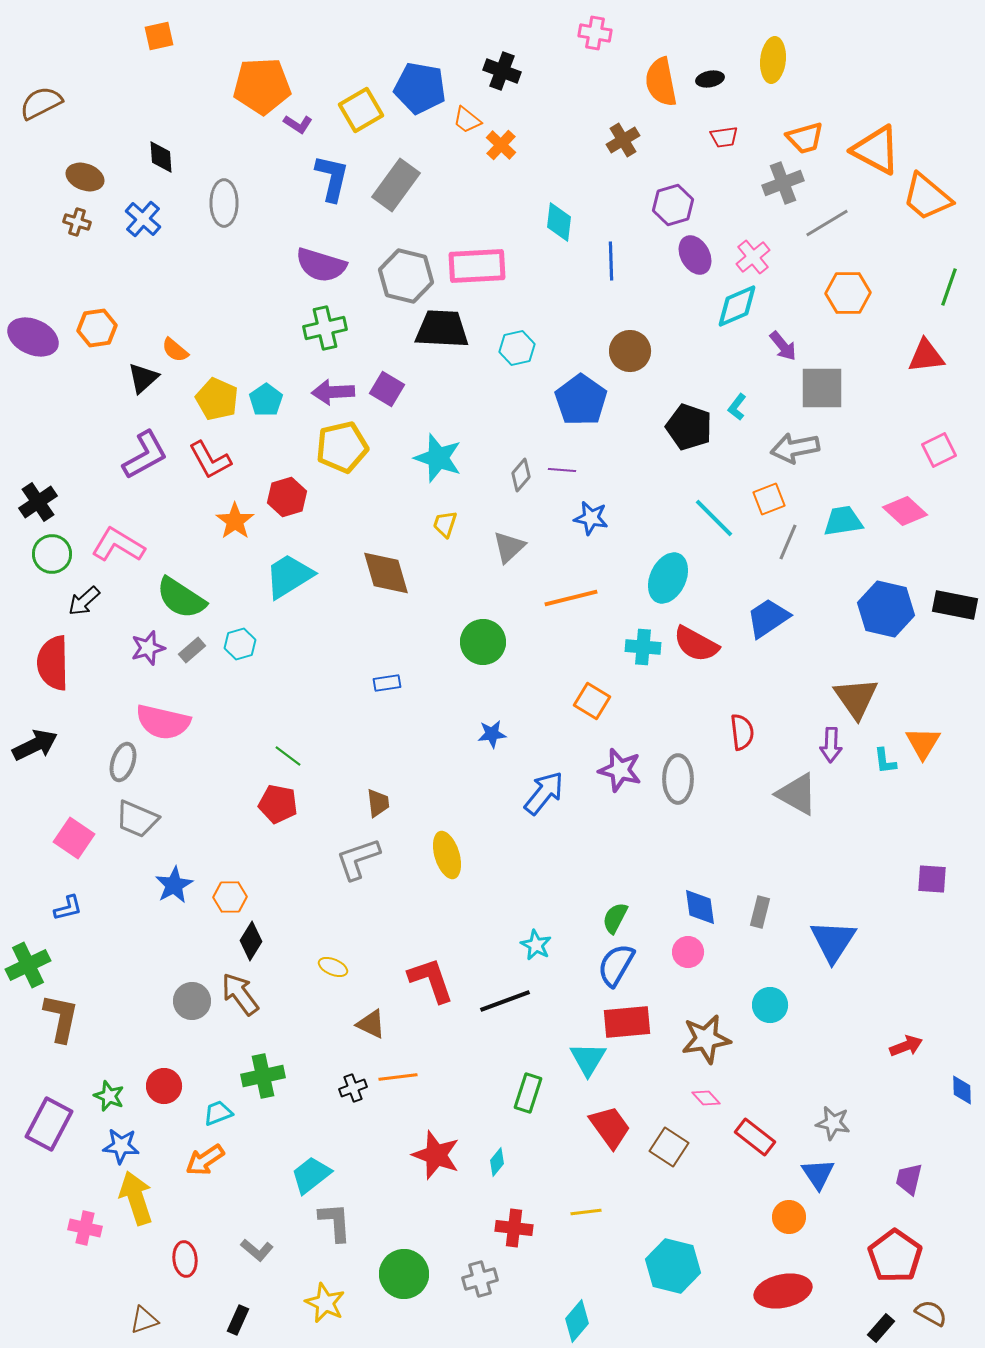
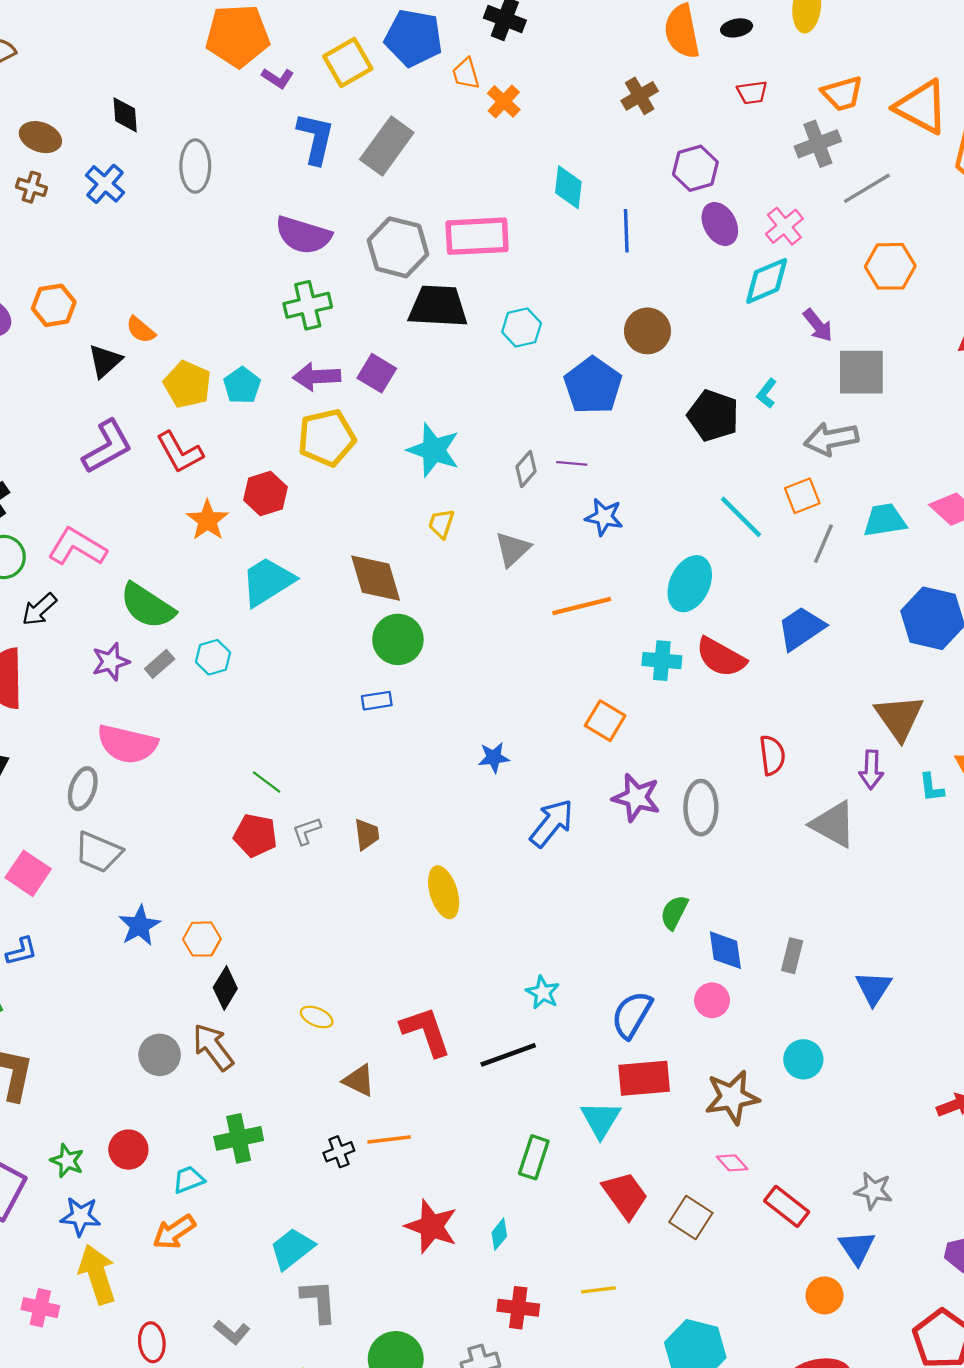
orange trapezoid: (467, 120) -> (466, 74), turned 36
green circle: (483, 642) -> (398, 639), moved
gray L-shape: (358, 859) -> (307, 831), moved, size x0.6
green semicircle: (615, 918) -> (674, 912), moved
blue triangle: (833, 941) -> (874, 988), size x0.7

